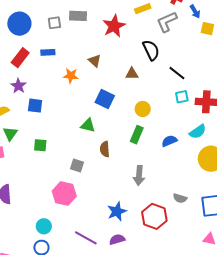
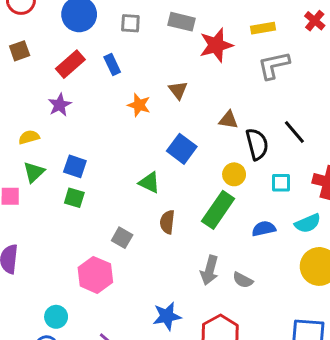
gray rectangle: (78, 16) -> (181, 22), moved
gray L-shape: (167, 22) -> (274, 65), moved
black semicircle: (151, 50) -> (257, 144), moved
blue rectangle: (48, 52) -> (112, 65), turned 56
cyan square: (182, 97) -> (281, 183), moved
blue square: (35, 106) -> (75, 166), moved
green rectangle: (137, 135) -> (218, 210), size x1.4
gray semicircle: (180, 198) -> (243, 280), moved

